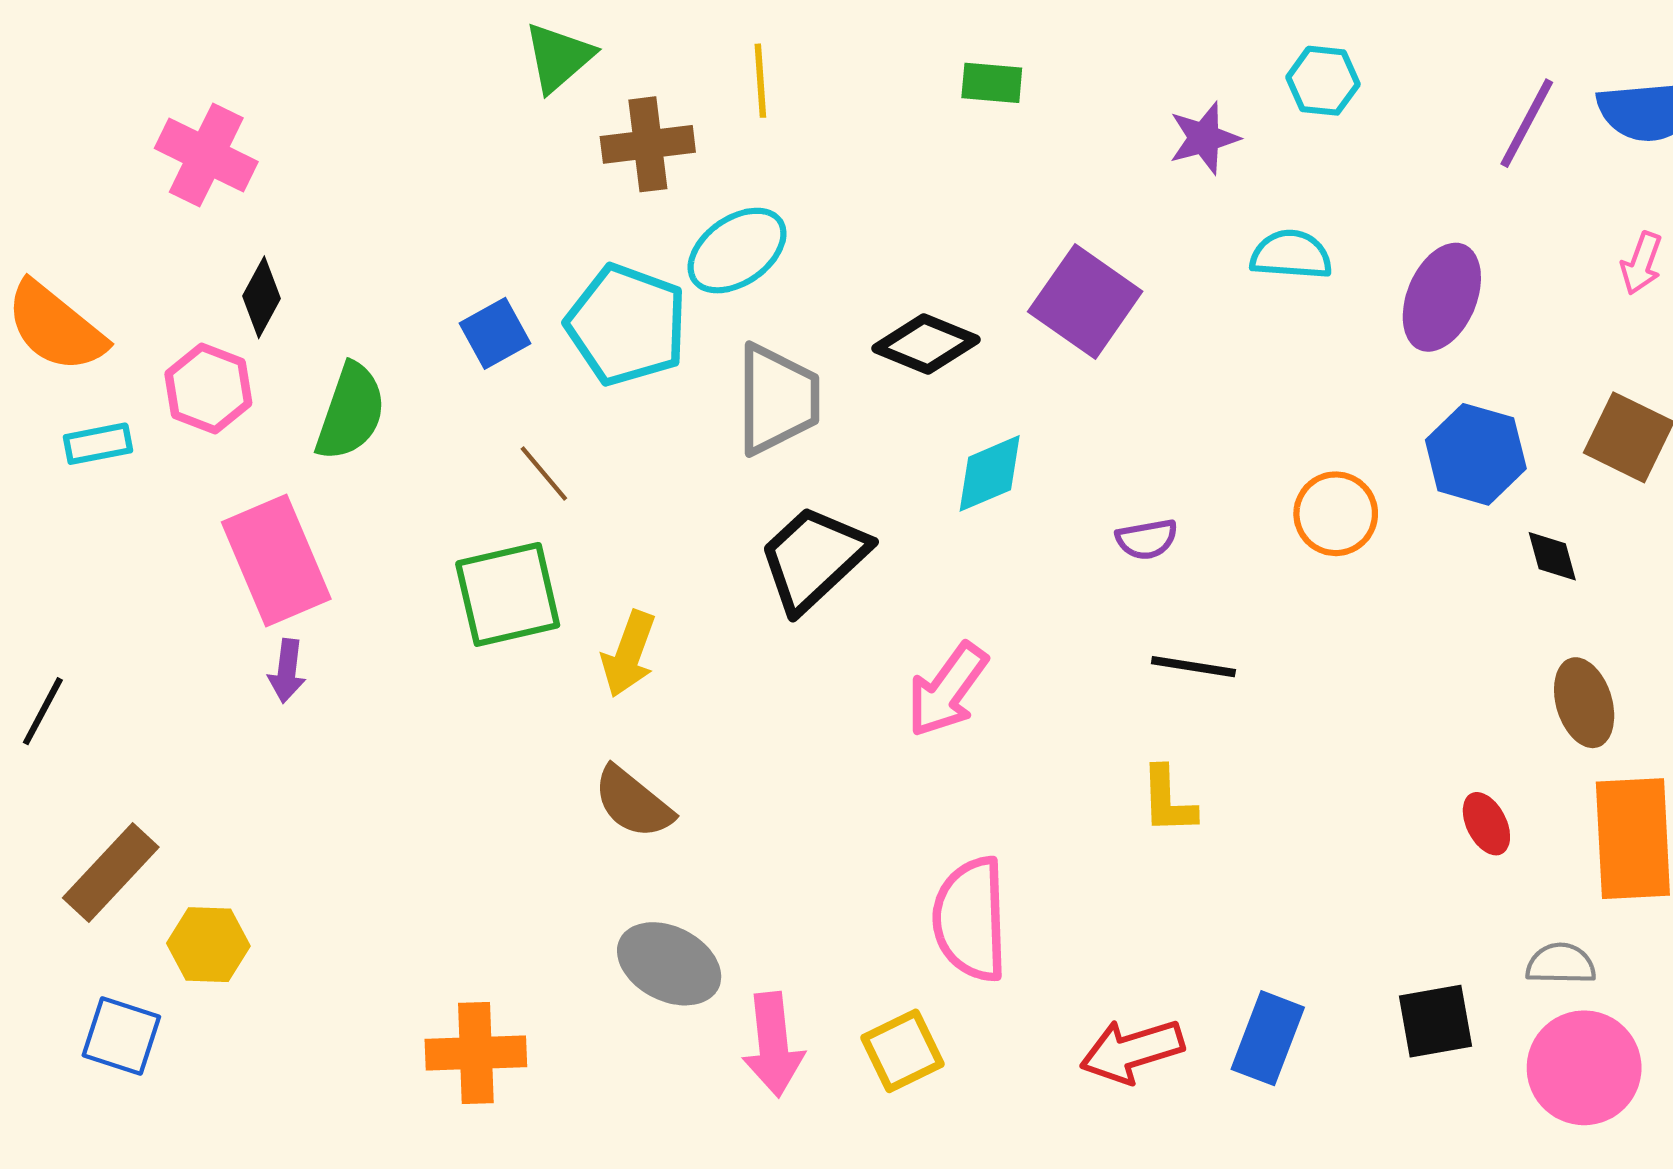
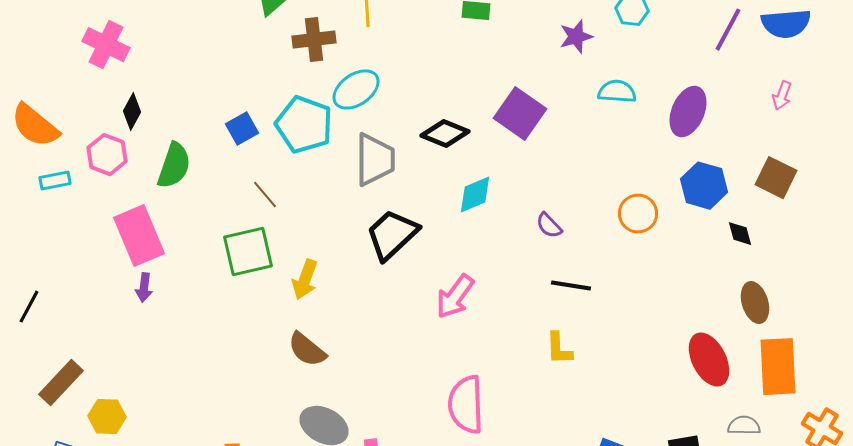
purple semicircle: (1147, 539) -> (549, 226), turned 56
red ellipse: (1486, 824) -> (709, 360), size x1.8

